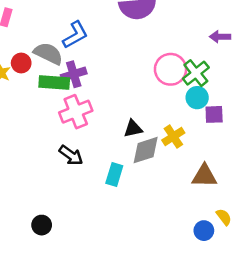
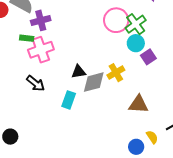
green rectangle: (54, 83) -> (27, 38), moved, size x0.6
purple square: (214, 114) -> (148, 57), turned -35
black triangle: (133, 129) -> (79, 72), moved

